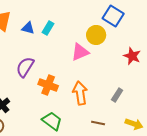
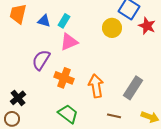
pink triangle: (80, 52) -> (69, 42), moved
red star: (132, 56) -> (147, 26), moved
gray rectangle: (117, 95) -> (133, 88), size x1.6

